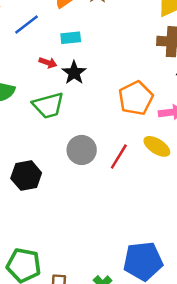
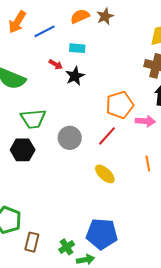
green trapezoid: (48, 105) -> (33, 119), moved
yellow ellipse: (157, 146) -> (105, 174), moved
red line: (119, 156) -> (107, 136), moved

